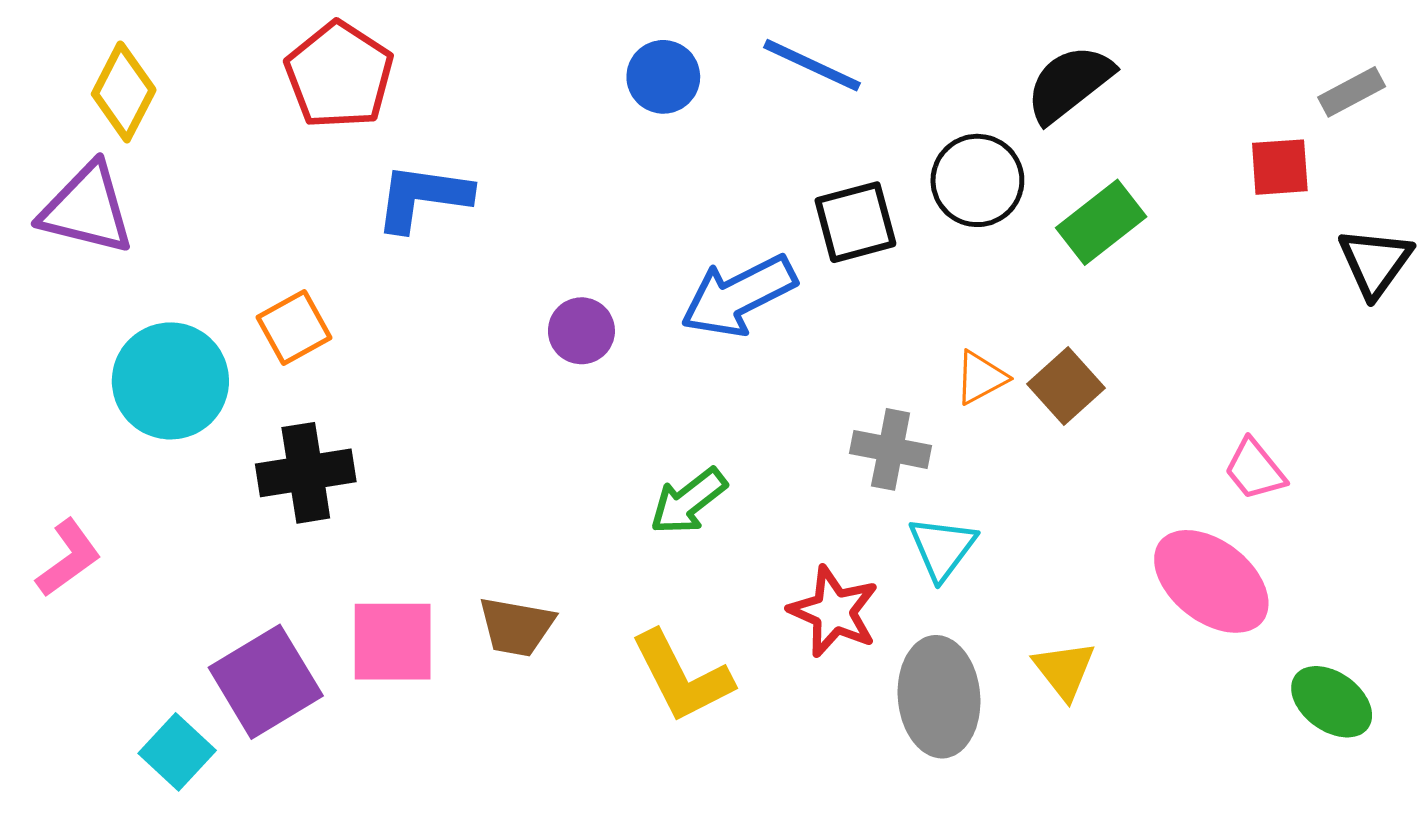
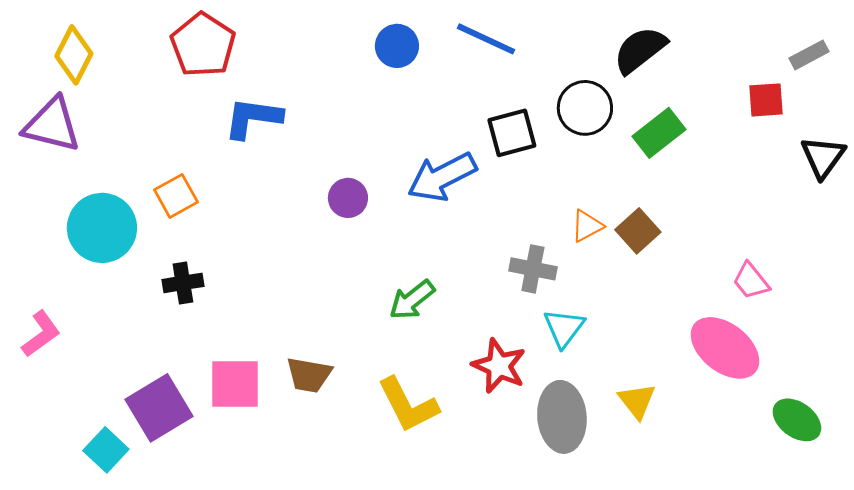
black cross: (306, 473) -> (183, 283), size x0.7

